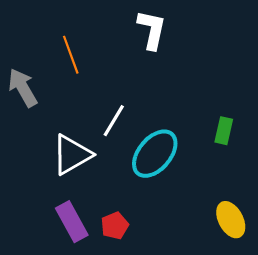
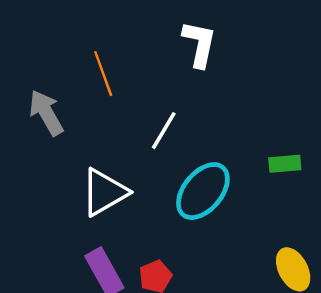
white line: (114, 121) -> (164, 131), moved
green rectangle: (224, 131) -> (285, 164), turned 72

